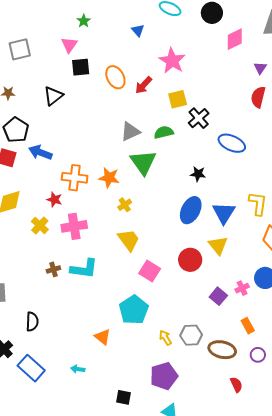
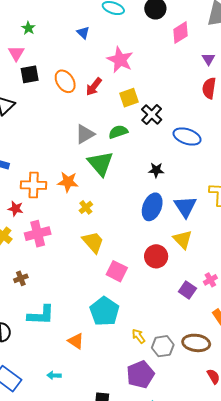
cyan L-shape: (84, 269) -> (41, 315), moved
gray hexagon: (191, 335) -> (163, 346), moved

